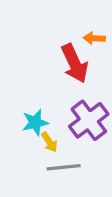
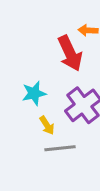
cyan star: (35, 122) -> (34, 93), moved

